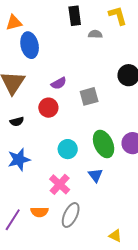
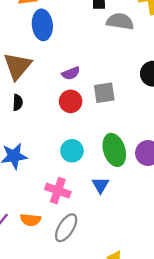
gray semicircle: (95, 34) -> (120, 21), size x1.6
red circle: (48, 108) -> (71, 101), moved
black semicircle: (17, 122) -> (18, 102), moved, turned -80
pink cross: (60, 184) -> (58, 191), turned -30

